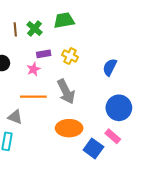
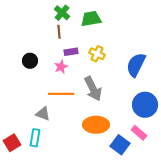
green cross: (34, 28) -> (62, 13), moved
brown line: (15, 29) -> (59, 32), moved
blue semicircle: (110, 67) -> (136, 65), size x1.4

